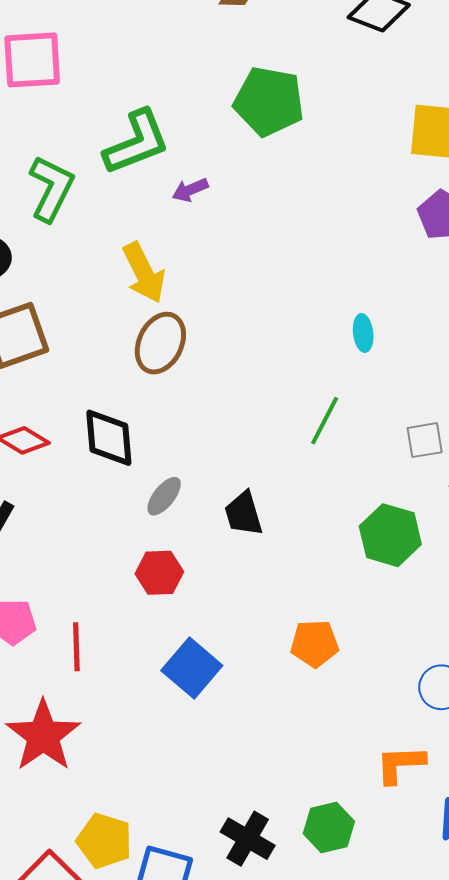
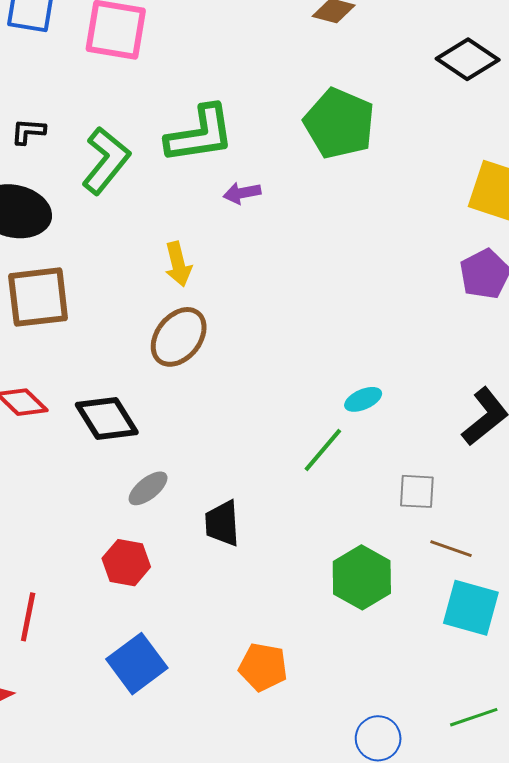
yellow arrow: (144, 273) -> (178, 264), size x0.7
cyan ellipse: (363, 333) -> (363, 399), moved, turned 60
black diamond: (109, 438) -> (107, 419), turned -40

